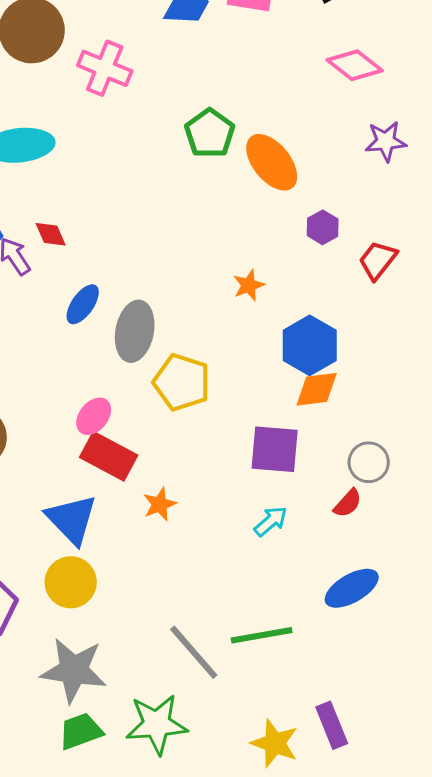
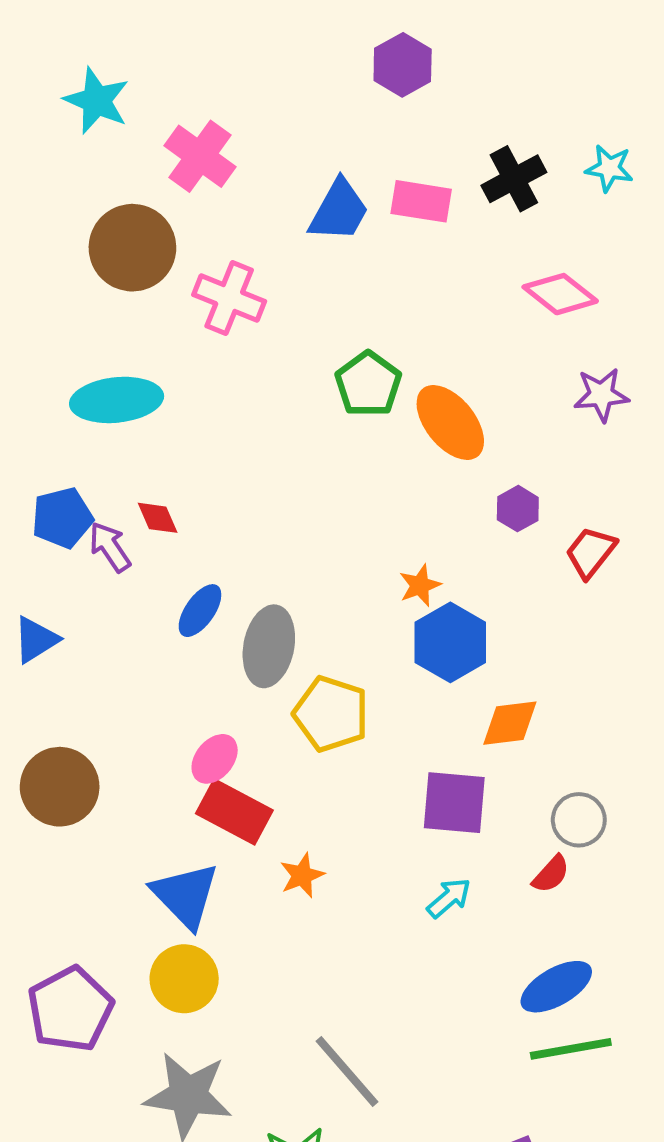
blue hexagon: (310, 345) -> (450, 642), moved
green line: (262, 635) -> (571, 1049), moved

